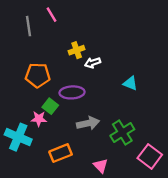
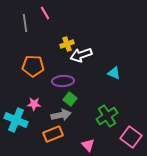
white arrow: (93, 63) -> (81, 55), size x1.5
green square: (50, 106) -> (70, 99), moved
gray arrow: (88, 123) -> (61, 115), moved

